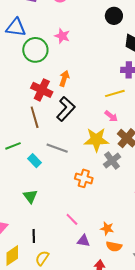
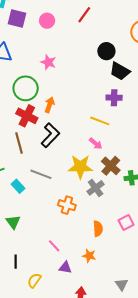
black circle: (114, 16) -> (106, 51), moved
green circle: (35, 50) -> (26, 88), moved
yellow line: (115, 93) -> (100, 121), turned 36
orange semicircle: (114, 246) -> (98, 229), moved, turned -105
yellow semicircle: (42, 258) -> (34, 280), moved

